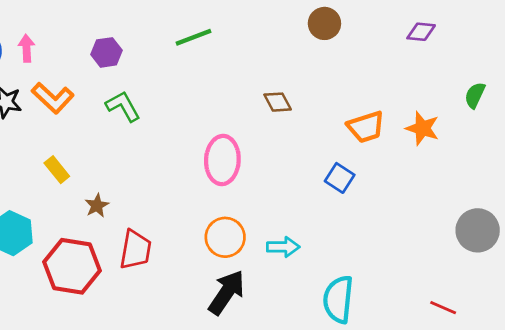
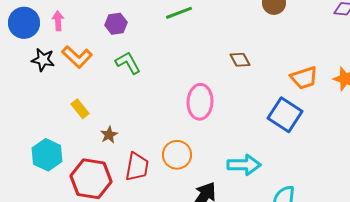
blue square: (340, 178) -> (285, 115), size x1.6
orange circle: (225, 237) -> (177, 155), moved
cyan arrow: (283, 247) -> (244, 165), size x1.4

